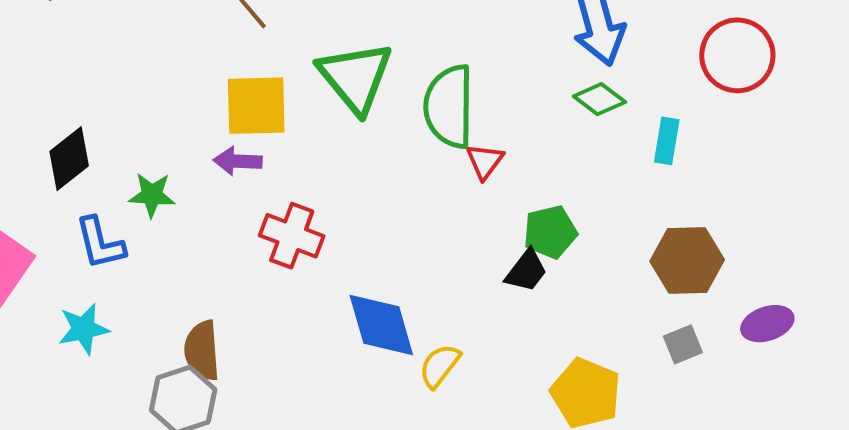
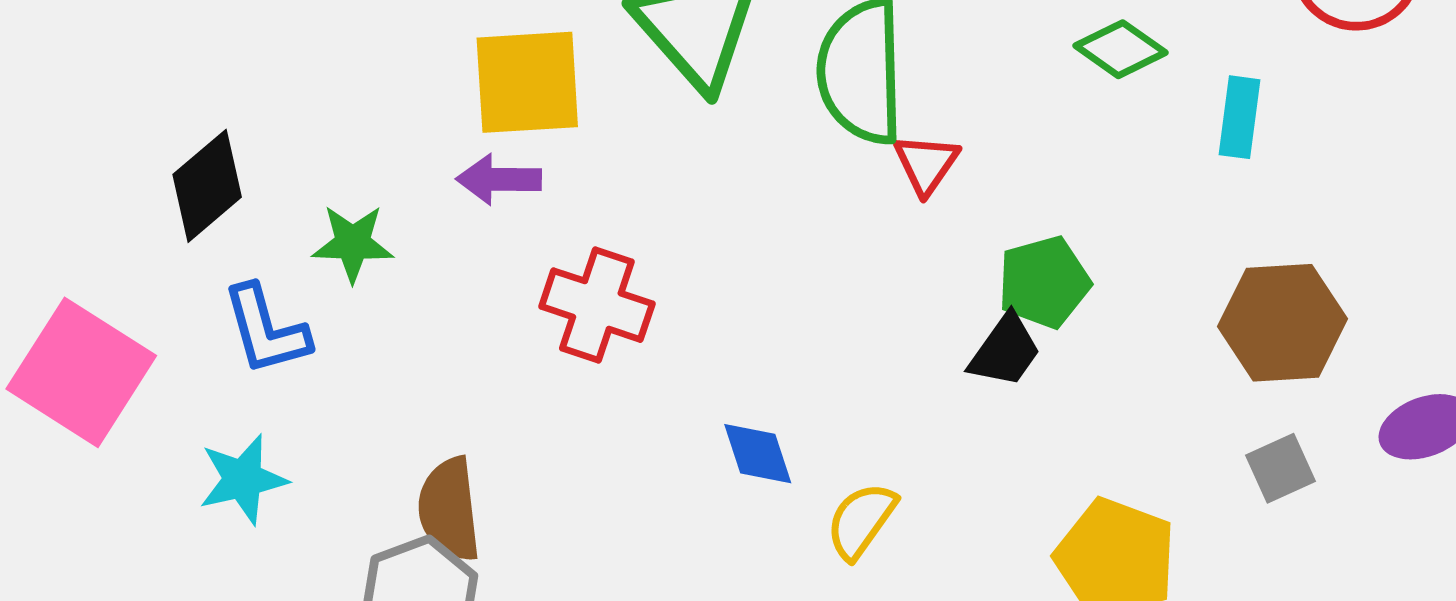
blue diamond: (381, 325) -> (758, 454), size x0.6

